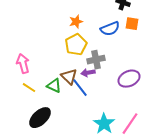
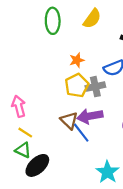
gray cross: (96, 60) -> (95, 87), moved
purple arrow: (88, 73) -> (90, 116), size x1.6
green triangle: (54, 86) -> (23, 150), moved

